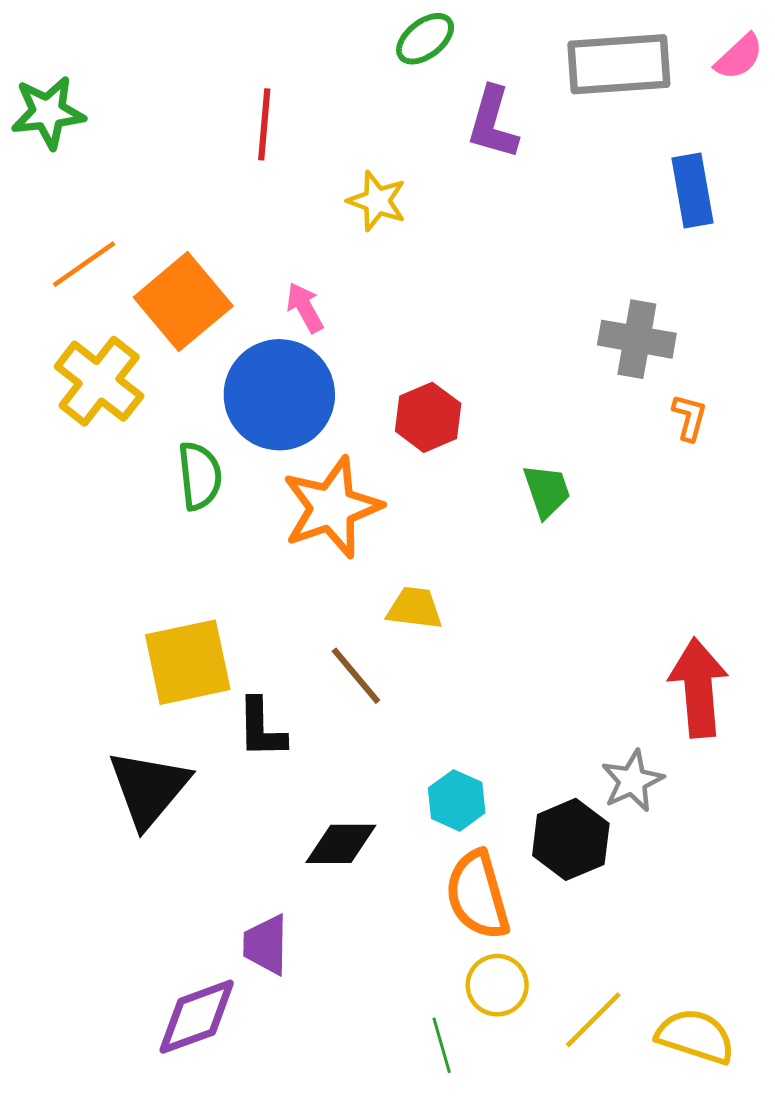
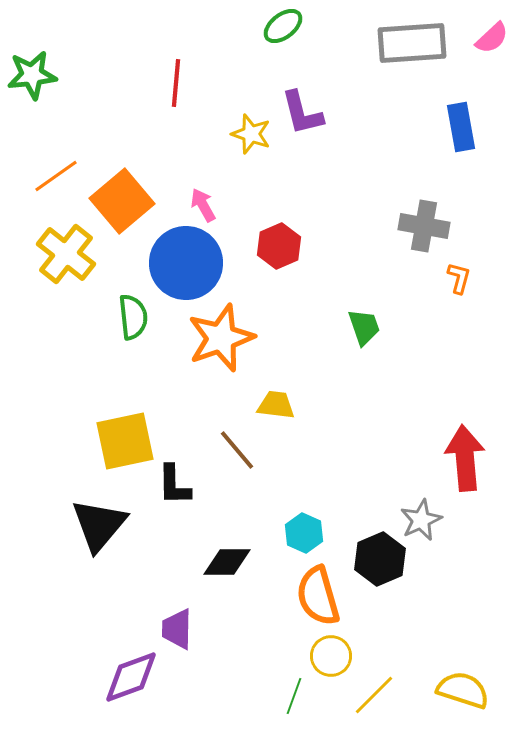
purple L-shape: (493, 123) -> (302, 113), moved, turned -30
red hexagon: (428, 417) -> (279, 246), moved
yellow line: (593, 1020) -> (374, 695), moved
green line: (442, 1045) -> (294, 696), turned 36

